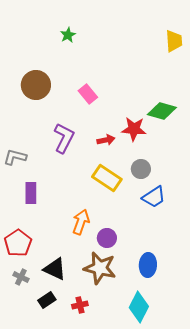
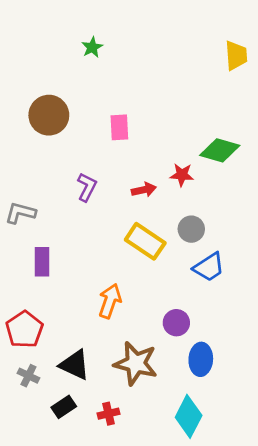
pink rectangle: (88, 94) -> (119, 127), turned 36
red star: (134, 129) -> (182, 175), size x0.7
purple L-shape: (64, 138) -> (87, 187), size x0.7
purple circle: (107, 238) -> (176, 323), moved

